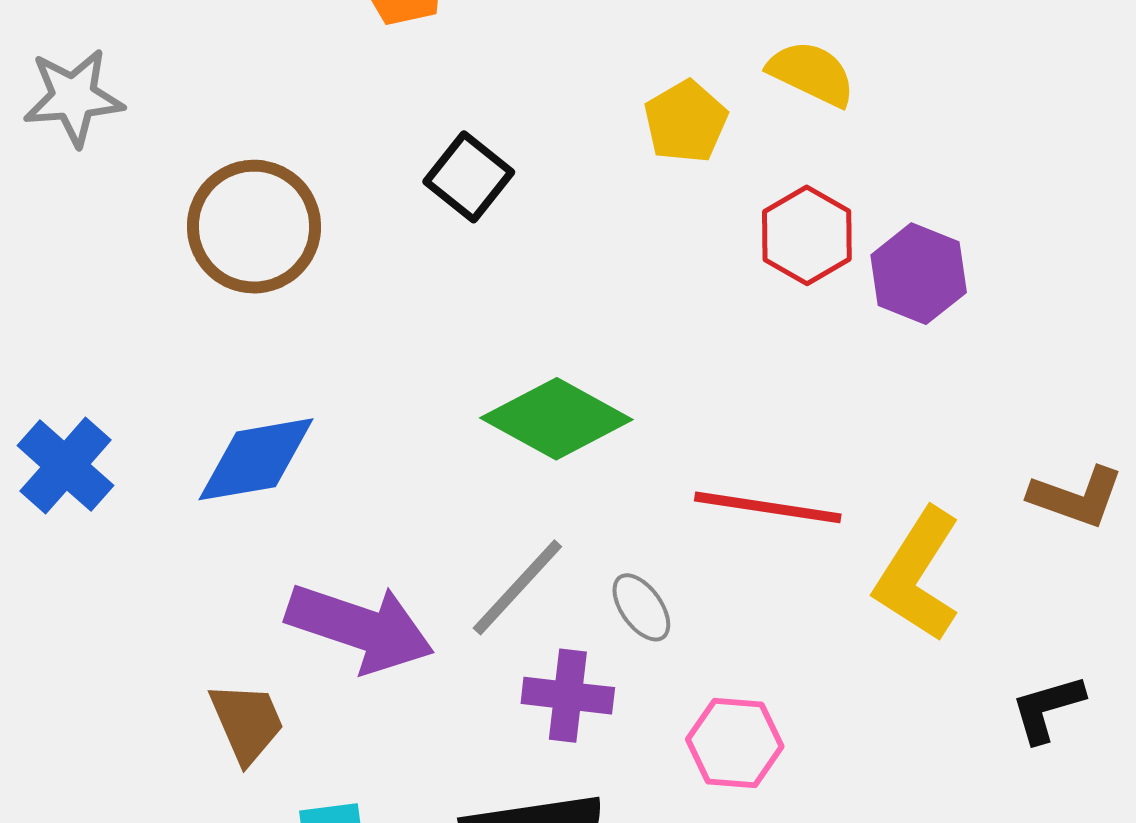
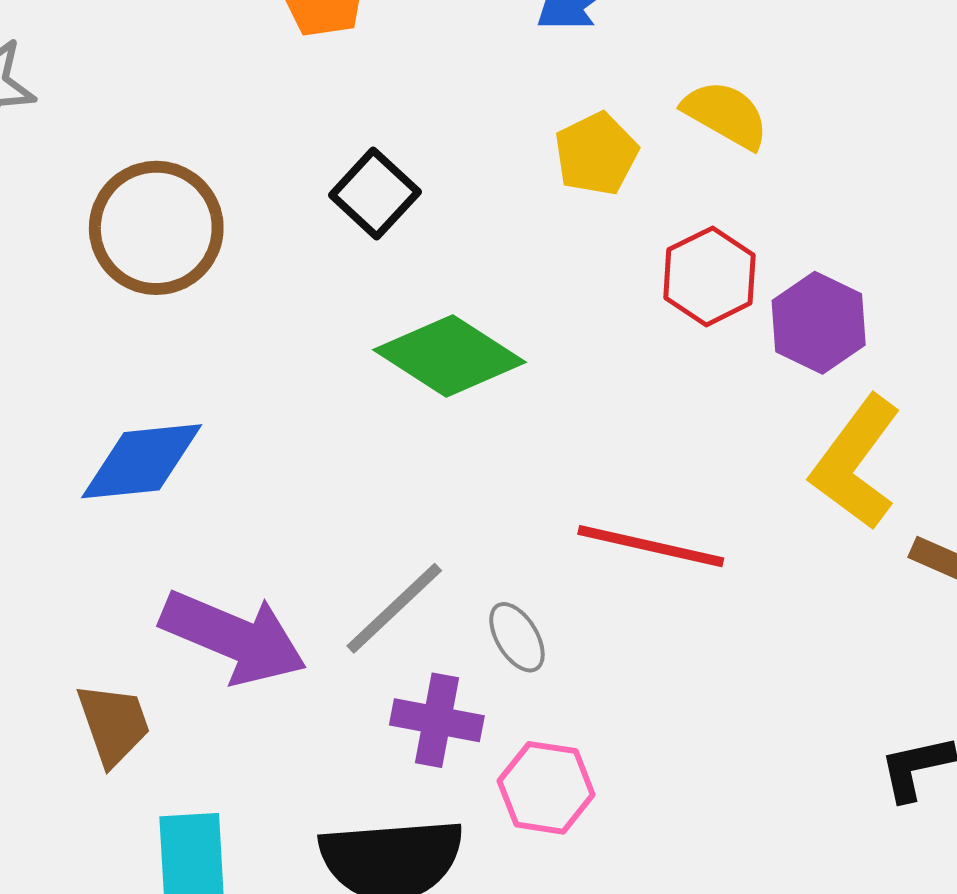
green diamond: (556, 419) -> (450, 356), moved
yellow L-shape: (918, 575) -> (856, 463), moved
pink hexagon: (735, 743) -> (546, 788), moved

